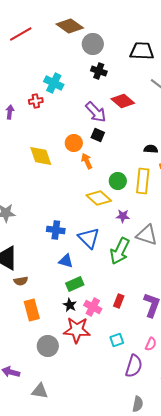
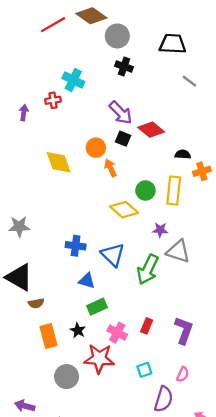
red line: (21, 34) -> (53, 25), moved
red diamond: (123, 101) -> (151, 130), moved
purple star: (123, 216) -> (160, 230), moved
black star: (70, 305) -> (78, 330), moved

